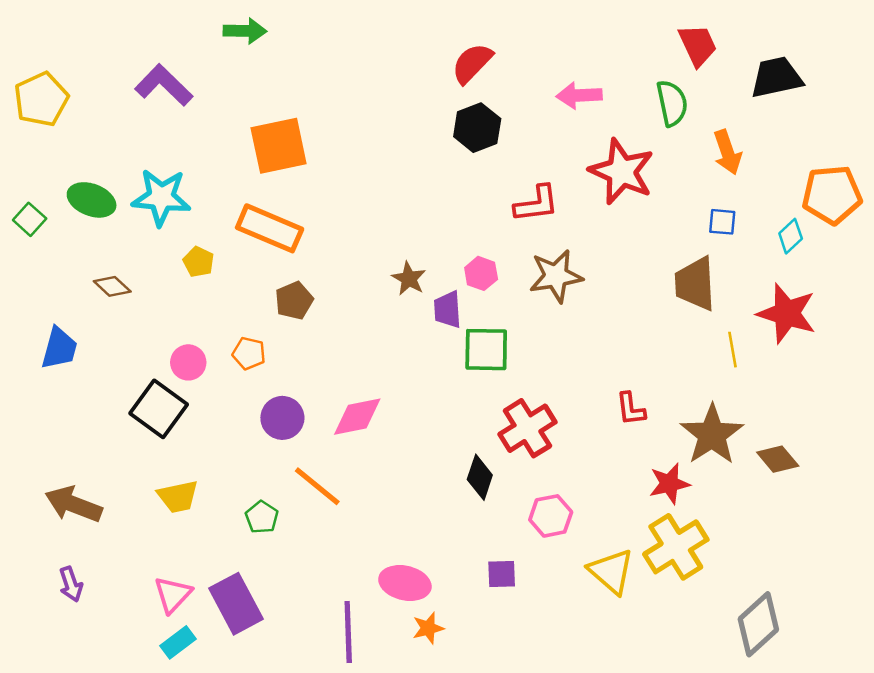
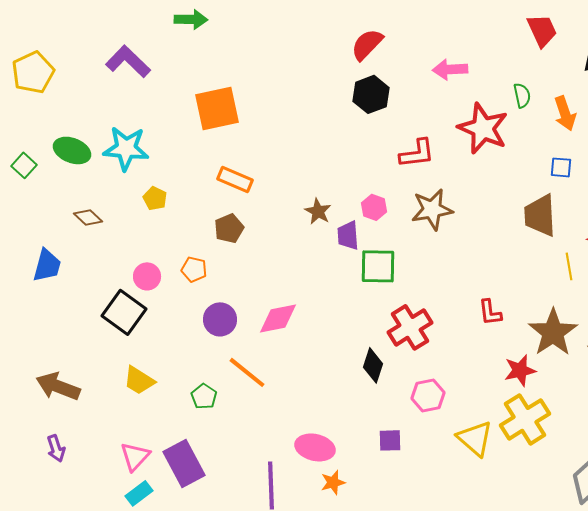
green semicircle: (672, 103) -> (522, 95), moved, size x0.7
orange rectangle: (270, 228) -> (235, 179), moved, size x0.7
yellow trapezoid: (178, 497) -> (139, 380), turned 44

